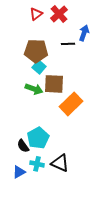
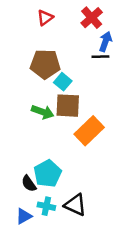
red cross: (59, 14) -> (92, 18), moved
black line: (68, 44) -> (100, 57), moved
cyan square: (39, 67) -> (63, 82), moved

